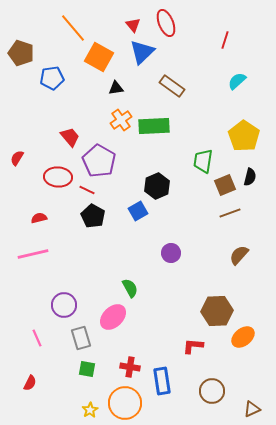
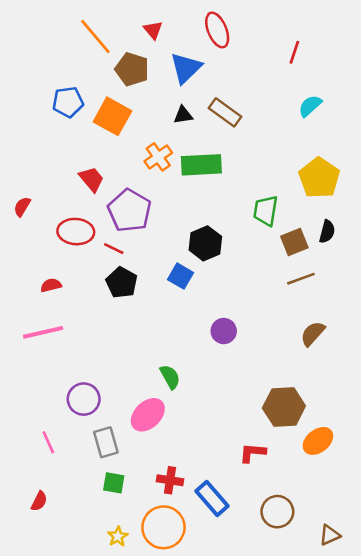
red triangle: (133, 25) -> (153, 30), moved
brown pentagon: (21, 53) -> (132, 69), moved
orange square: (99, 57) -> (112, 116), moved
black triangle: (116, 88) -> (183, 115), moved
blue square: (138, 211) -> (180, 276), turned -30
blue rectangle: (162, 381) -> (212, 499), turned -32

